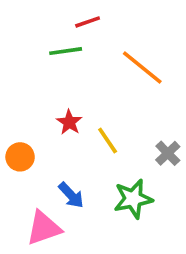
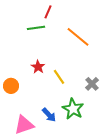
red line: (88, 22) -> (48, 12), turned -48
blue arrow: (71, 195) -> (49, 115), moved
green star: (133, 199) -> (73, 109), turned -30

